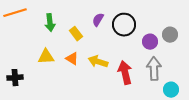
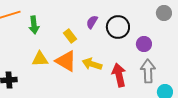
green arrow: (50, 23) -> (34, 25), moved
gray circle: (170, 35) -> (164, 13), moved
orange triangle: (72, 59) -> (66, 61), size x1.6

